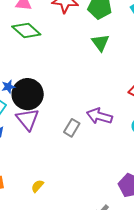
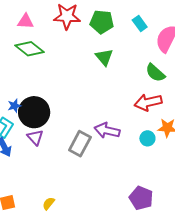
purple triangle: (28, 119) -> (35, 137), size x0.7
gray rectangle: (72, 128) -> (80, 144), size x1.4

